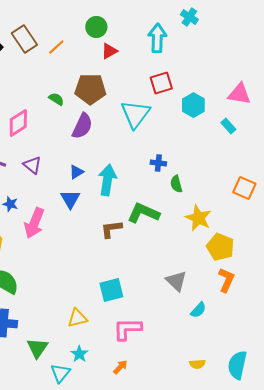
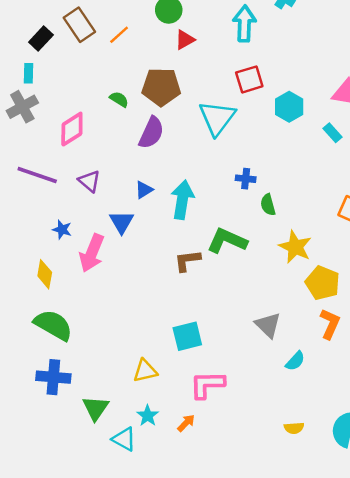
blue triangle: (70, 199) -> (122, 222), moved
orange arrow: (120, 367) -> (186, 423), moved
cyan triangle: (60, 373) -> (124, 439), turned -40

